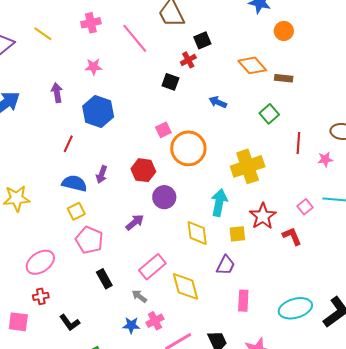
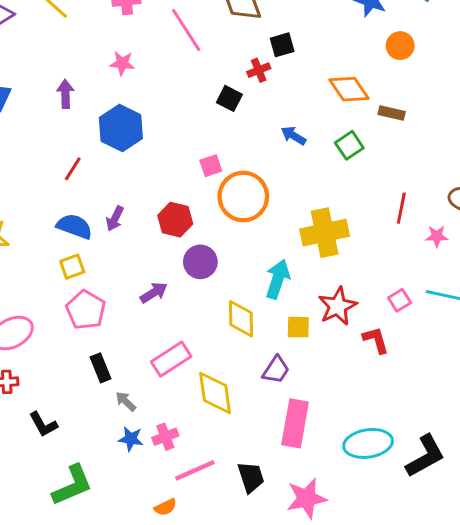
green square: (269, 114) -> (349, 145), moved
gray arrow: (139, 296) -> (126, 401), moved
pink rectangle: (243, 301) -> (295, 423), size x1.5

